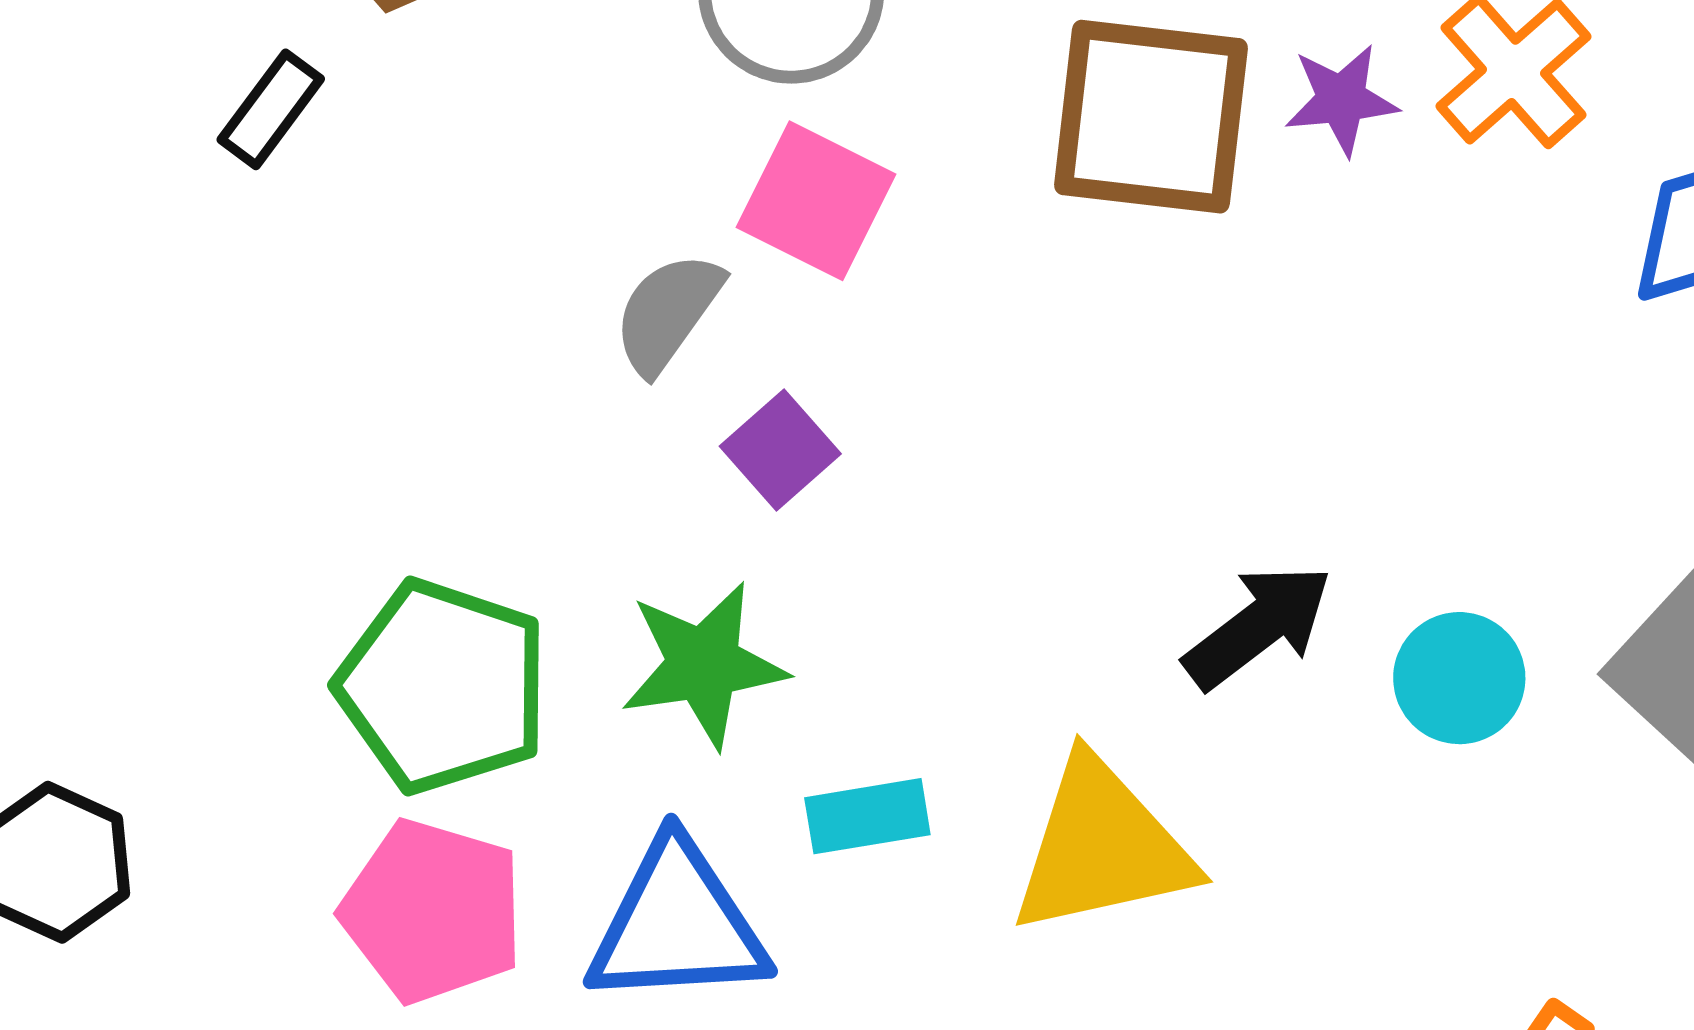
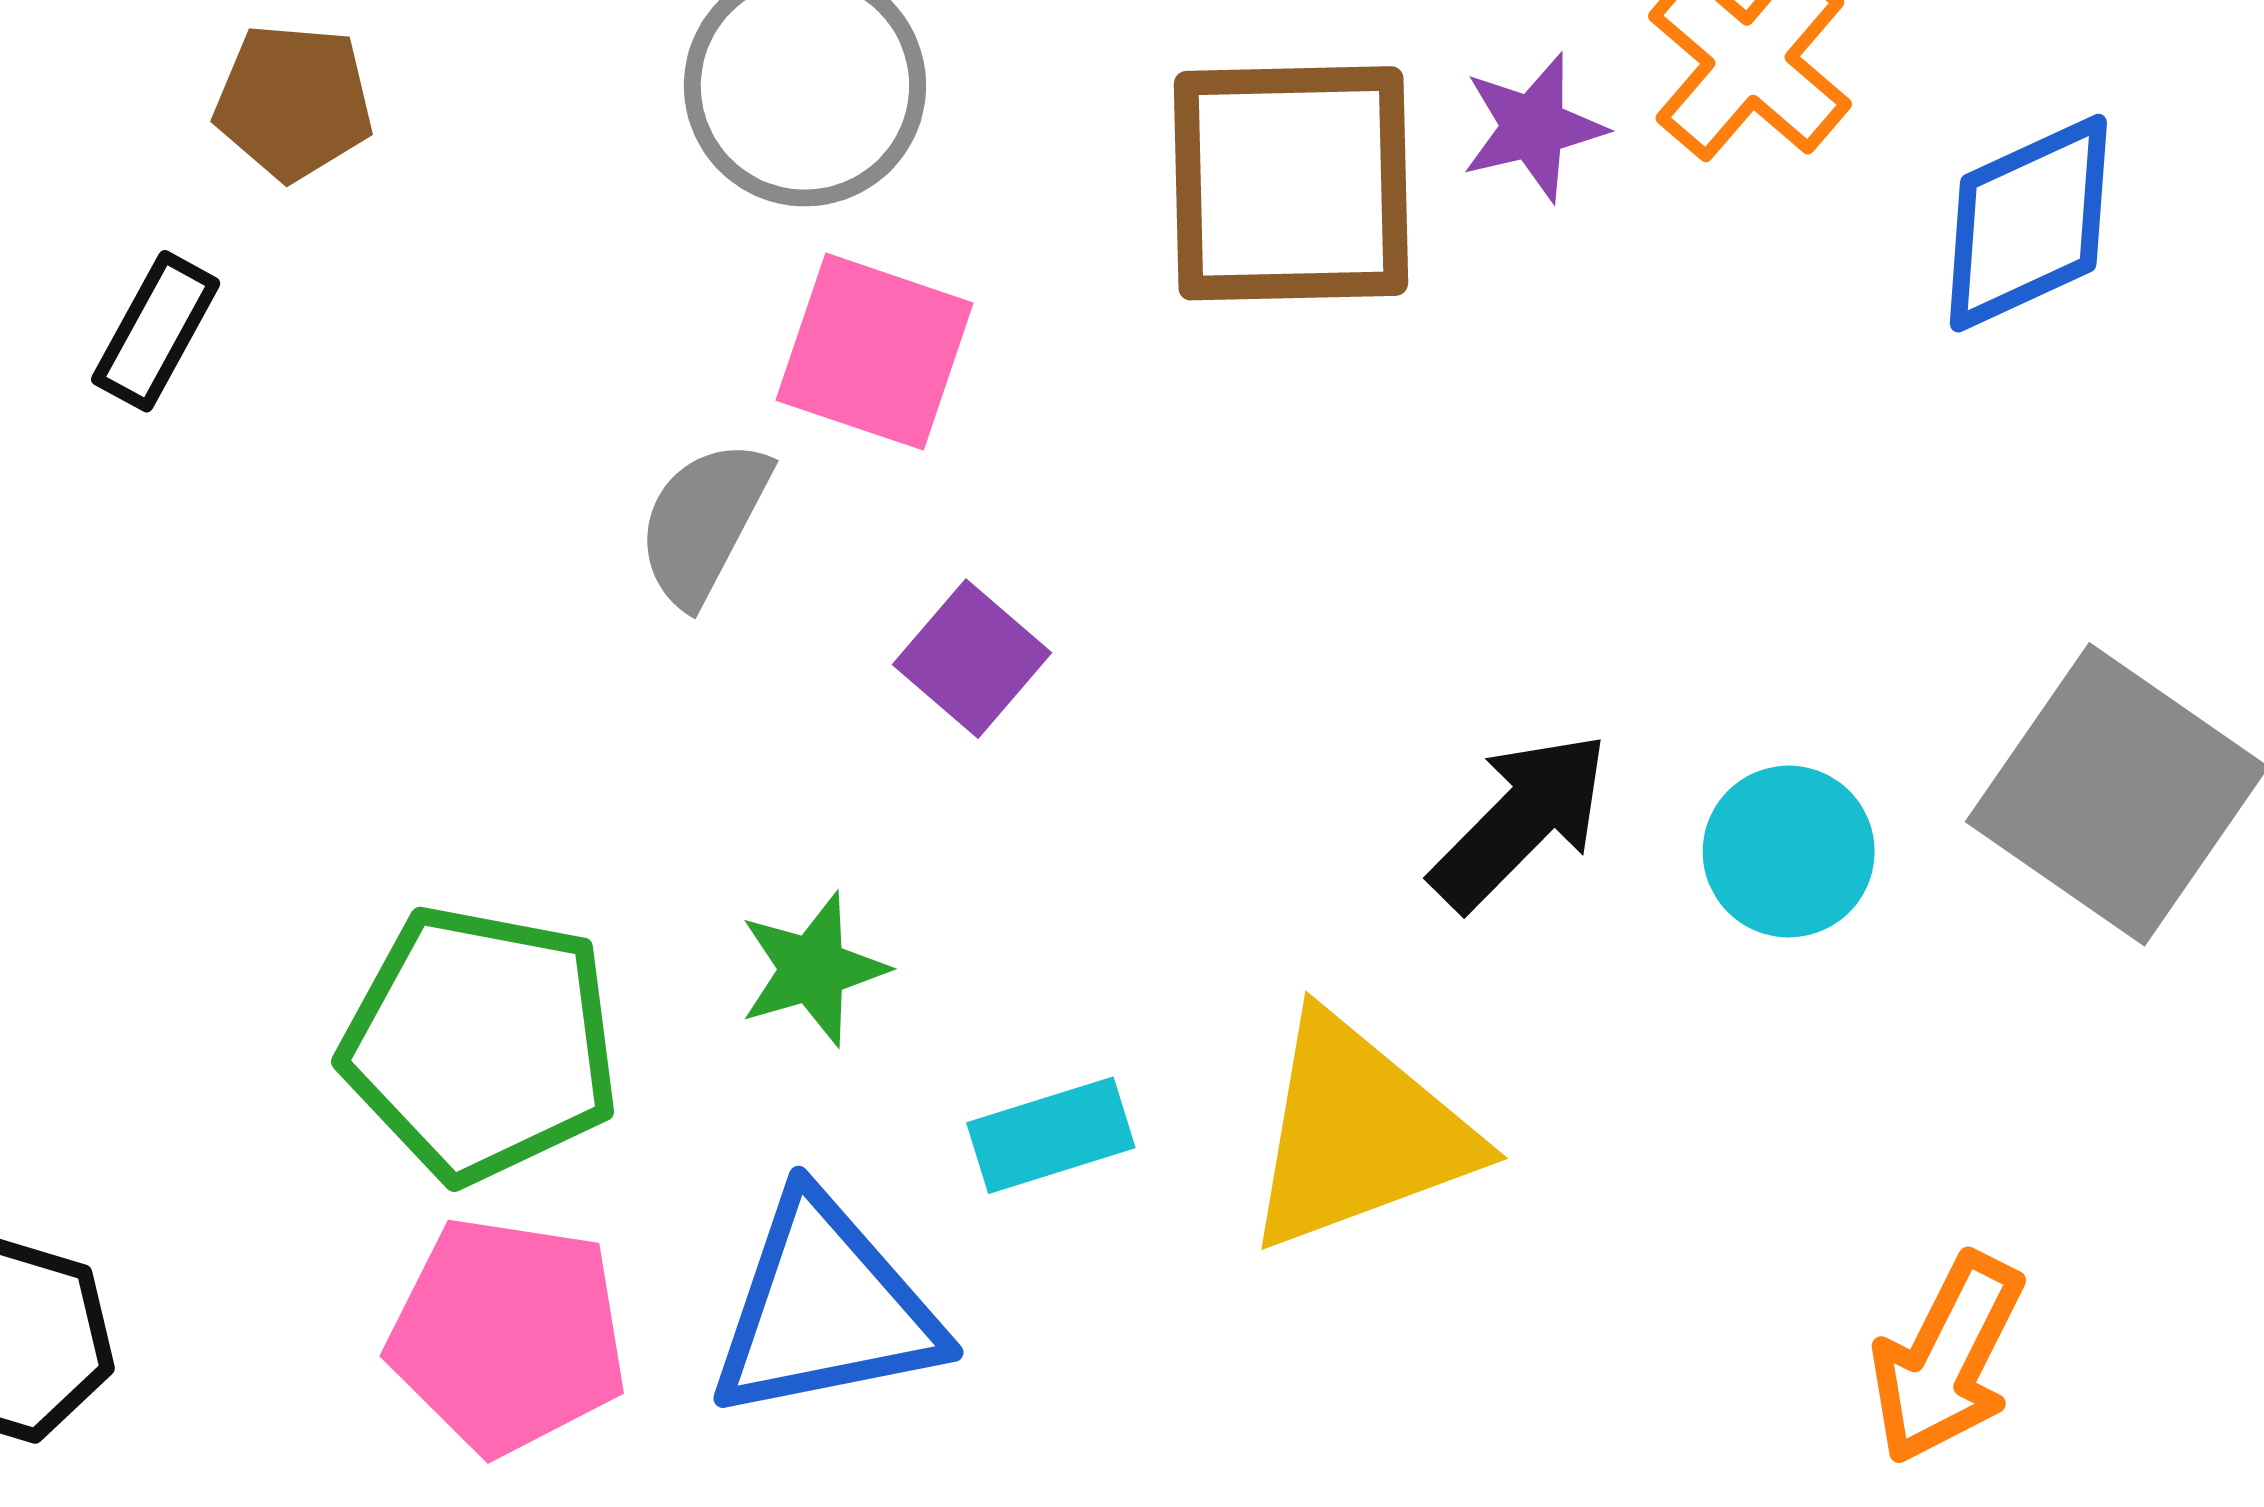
purple square: (780, 450) -> (972, 659), moved
green star: (704, 665) -> (813, 969), size x0.7

